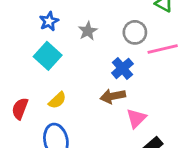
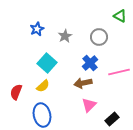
pink line: (163, 49) -> (119, 72), moved
cyan square: (48, 56) -> (47, 63), moved
pink triangle: (136, 118) -> (89, 105), moved

